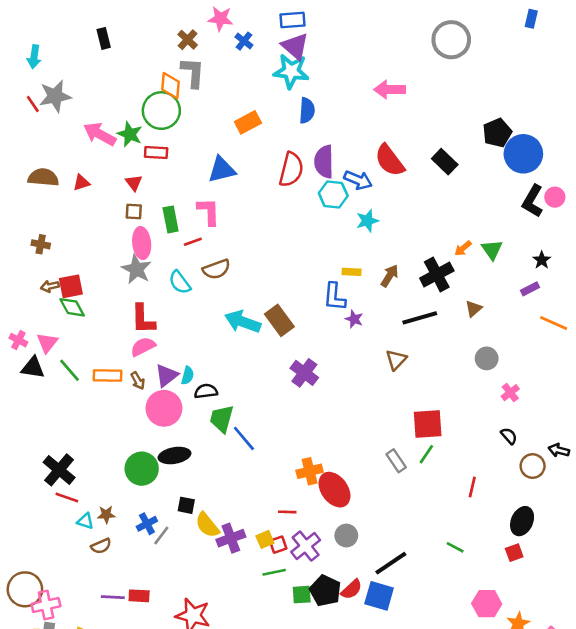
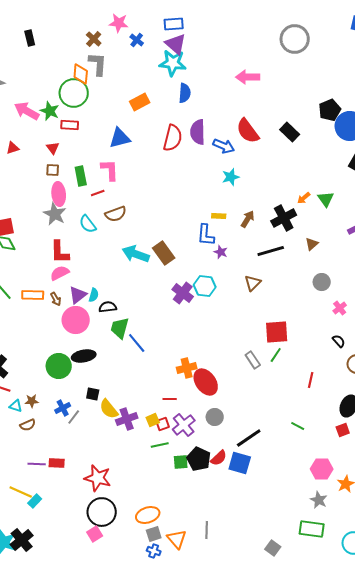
cyan hexagon: (333, 194) -> (205, 286), moved

